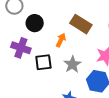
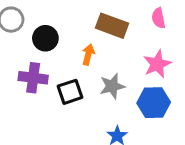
gray star: (72, 64) -> (112, 86), turned 30

